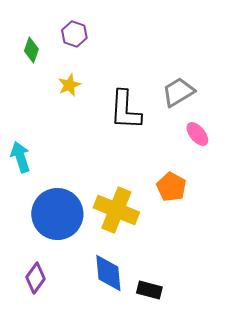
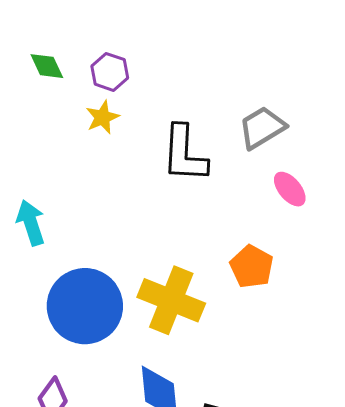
purple hexagon: (74, 34) -> (110, 72), moved
green diamond: (31, 50) -> (47, 66), turned -45

